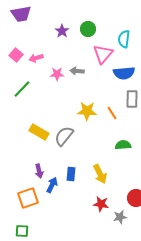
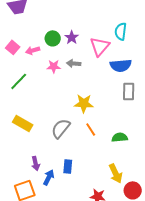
green circle: (88, 29) -> (53, 38), moved
purple star: (62, 31) -> (72, 37), moved
orange line: (112, 113) -> (91, 129), moved
yellow rectangle: (39, 132) -> (23, 123), moved
yellow arrow: (100, 174) -> (116, 173), moved

